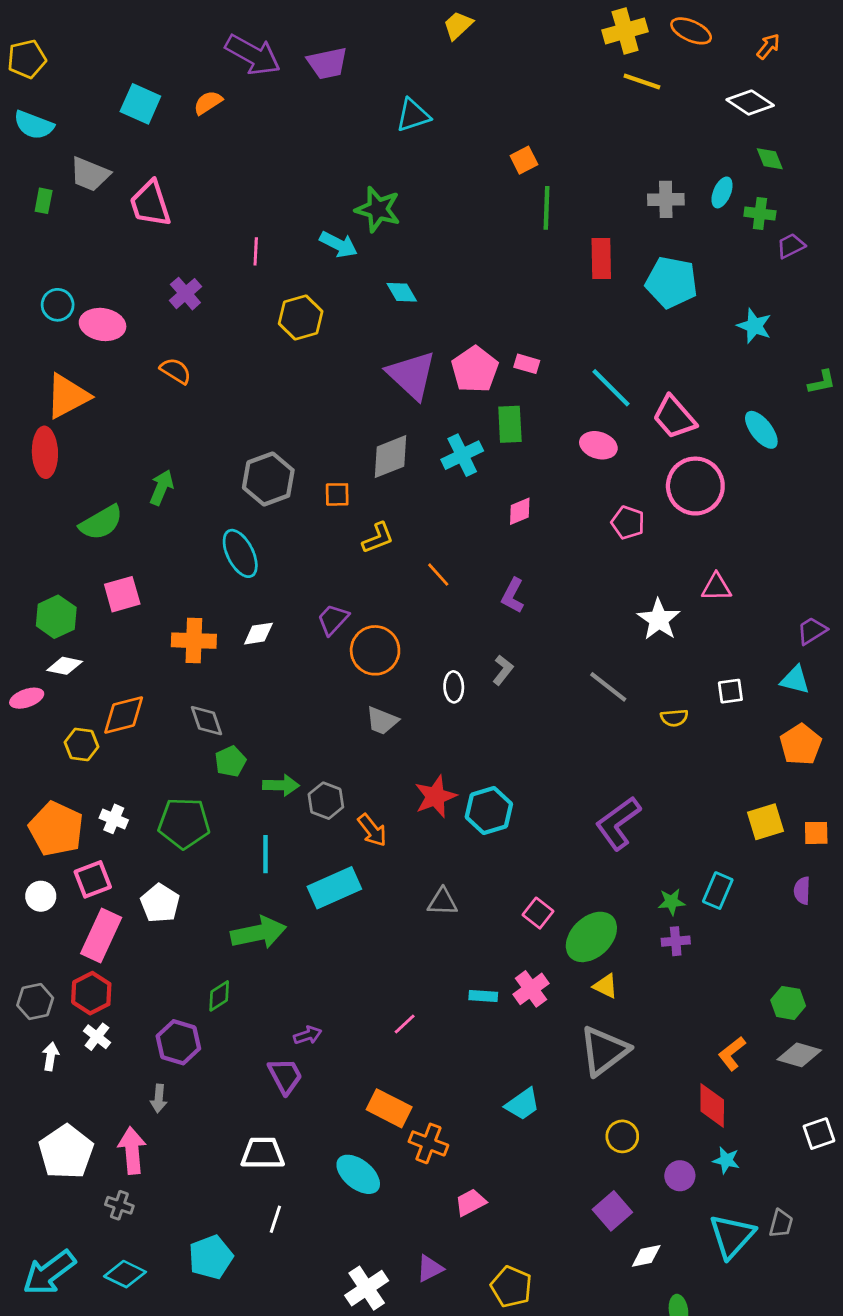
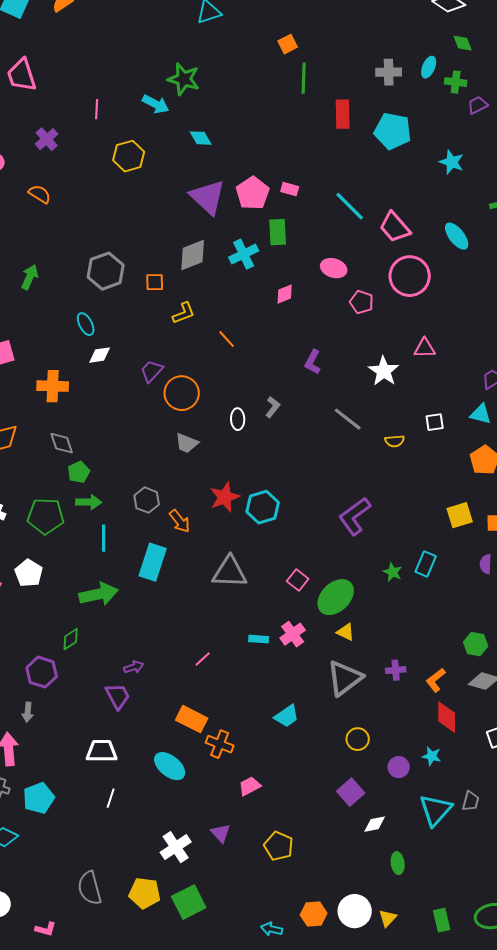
pink ellipse: (598, 445) -> (334, 268), moved
cyan ellipse: (240, 553) -> (86, 324), size x0.7
purple L-shape: (513, 596) -> (313, 362), moved
white diamond: (258, 634) -> (100, 355), moved
green arrow: (281, 785) -> (89, 502), moved
cyan rectangle: (334, 888) -> (153, 562), turned -48
gray triangle: (442, 902) -> (230, 572), size x1.6
green star: (671, 902) -> (393, 572), turned 30
purple cross: (676, 941) -> (396, 670), moved
red diamond: (712, 1105) -> (447, 717), moved
cyan pentagon: (211, 1257) -> (39, 798), moved
purple triangle: (430, 1268) -> (221, 833), turned -45

